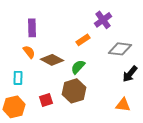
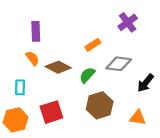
purple cross: (103, 20) -> (128, 22), moved
gray diamond: (120, 49) -> (119, 64), moved
brown hexagon: (74, 91) -> (100, 105), moved
red square: (46, 100) -> (51, 112), size x1.5

